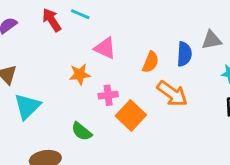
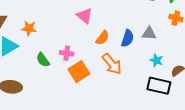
pink triangle: (105, 48) -> (85, 16), moved
orange star: (80, 74) -> (29, 28), moved
green semicircle: (82, 131) -> (43, 60), moved

